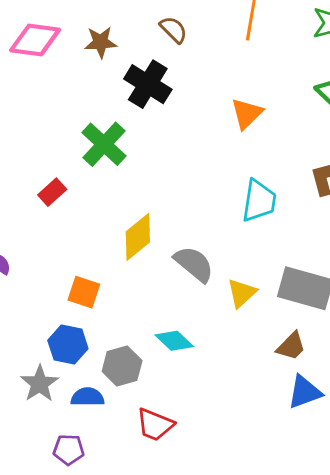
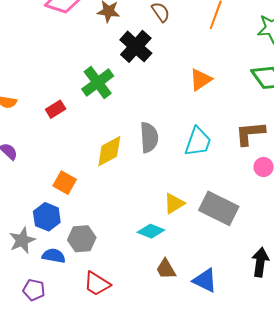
gray semicircle: (194, 264) -> (149, 137), moved, turned 36
cyan diamond: (174, 341) -> (151, 231), moved, turned -32
brown trapezoid: (291, 346) -> (166, 269), moved, turned 95
blue triangle: (305, 392) -> (205, 280), turned 36

